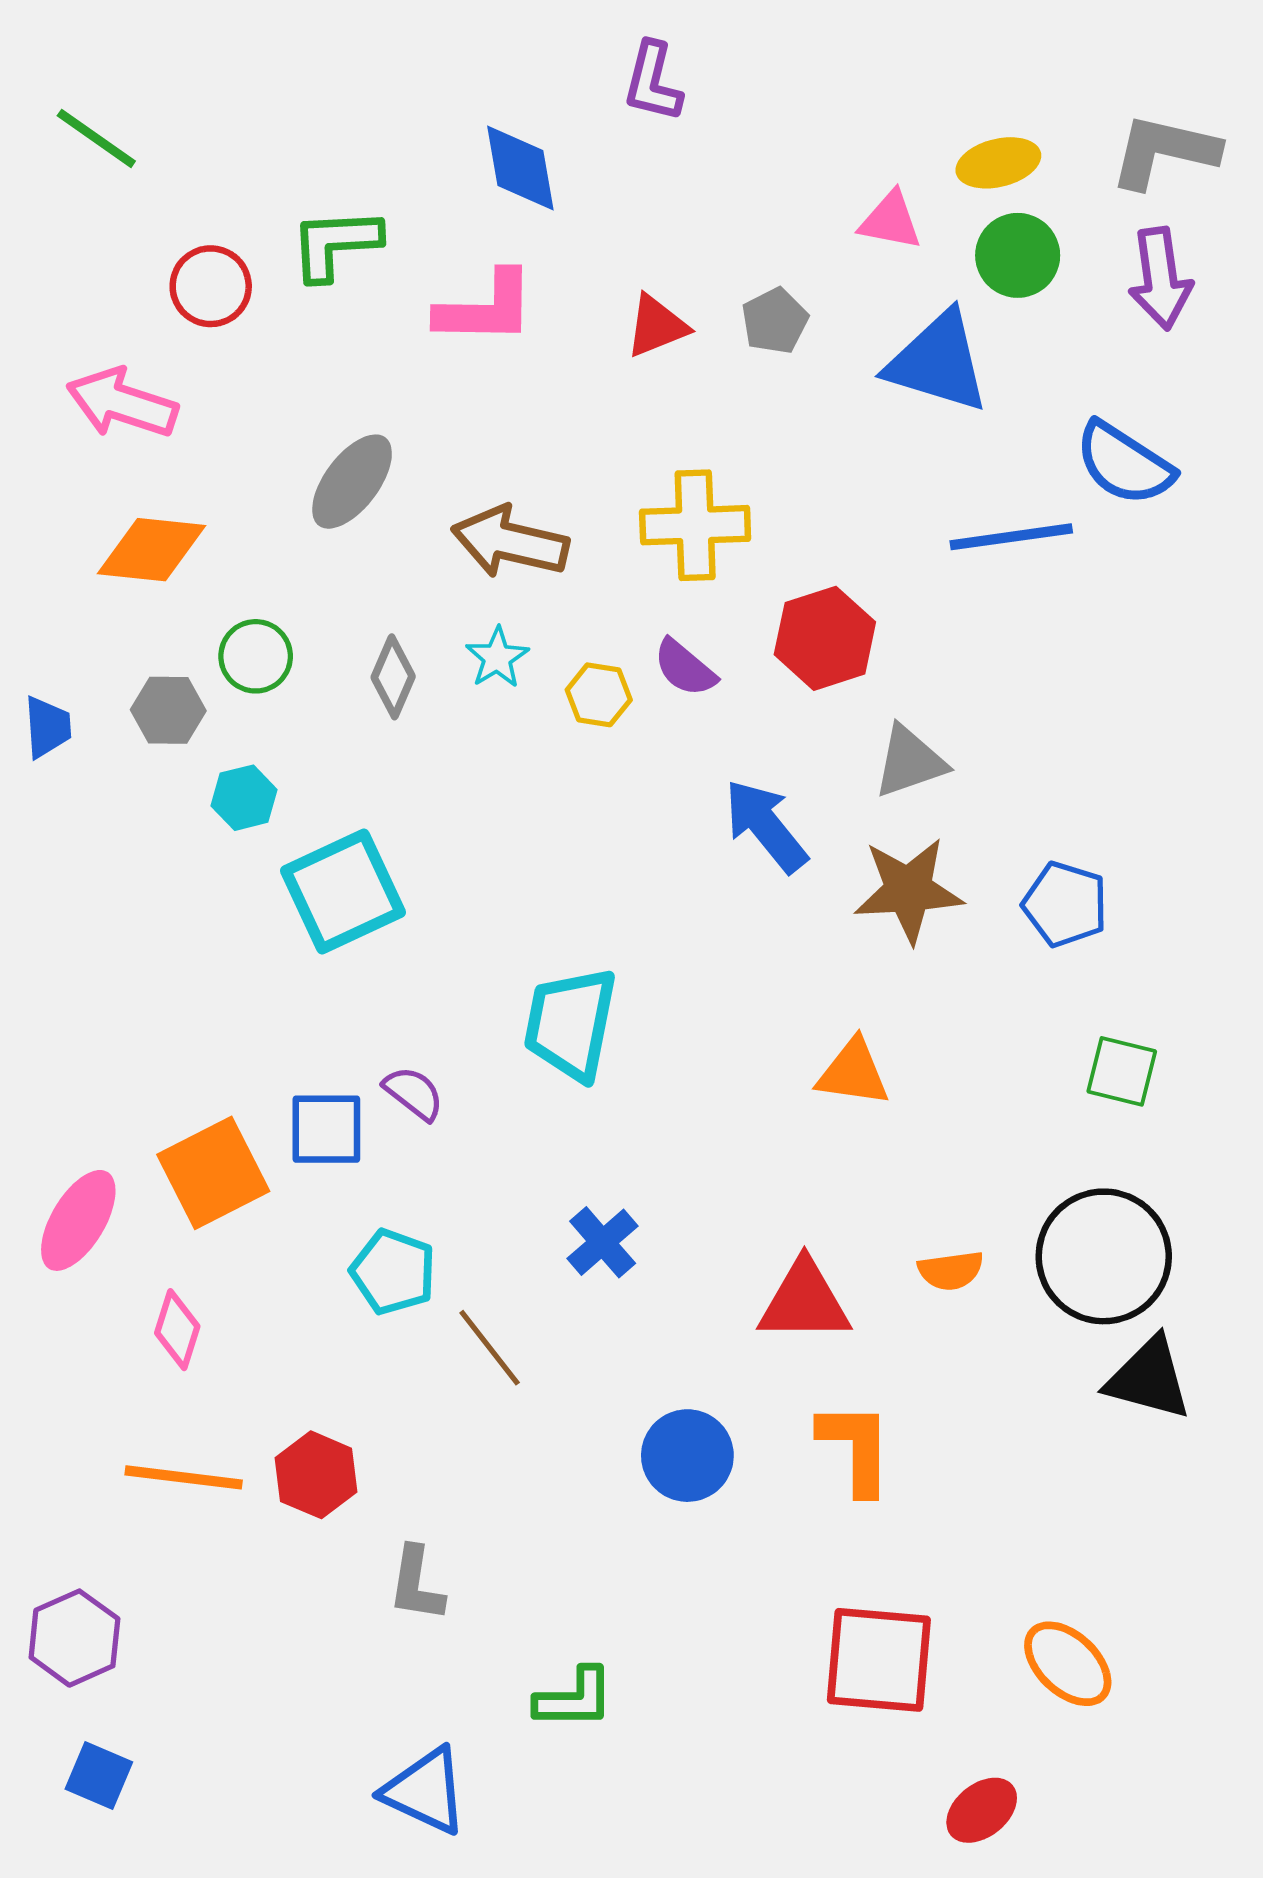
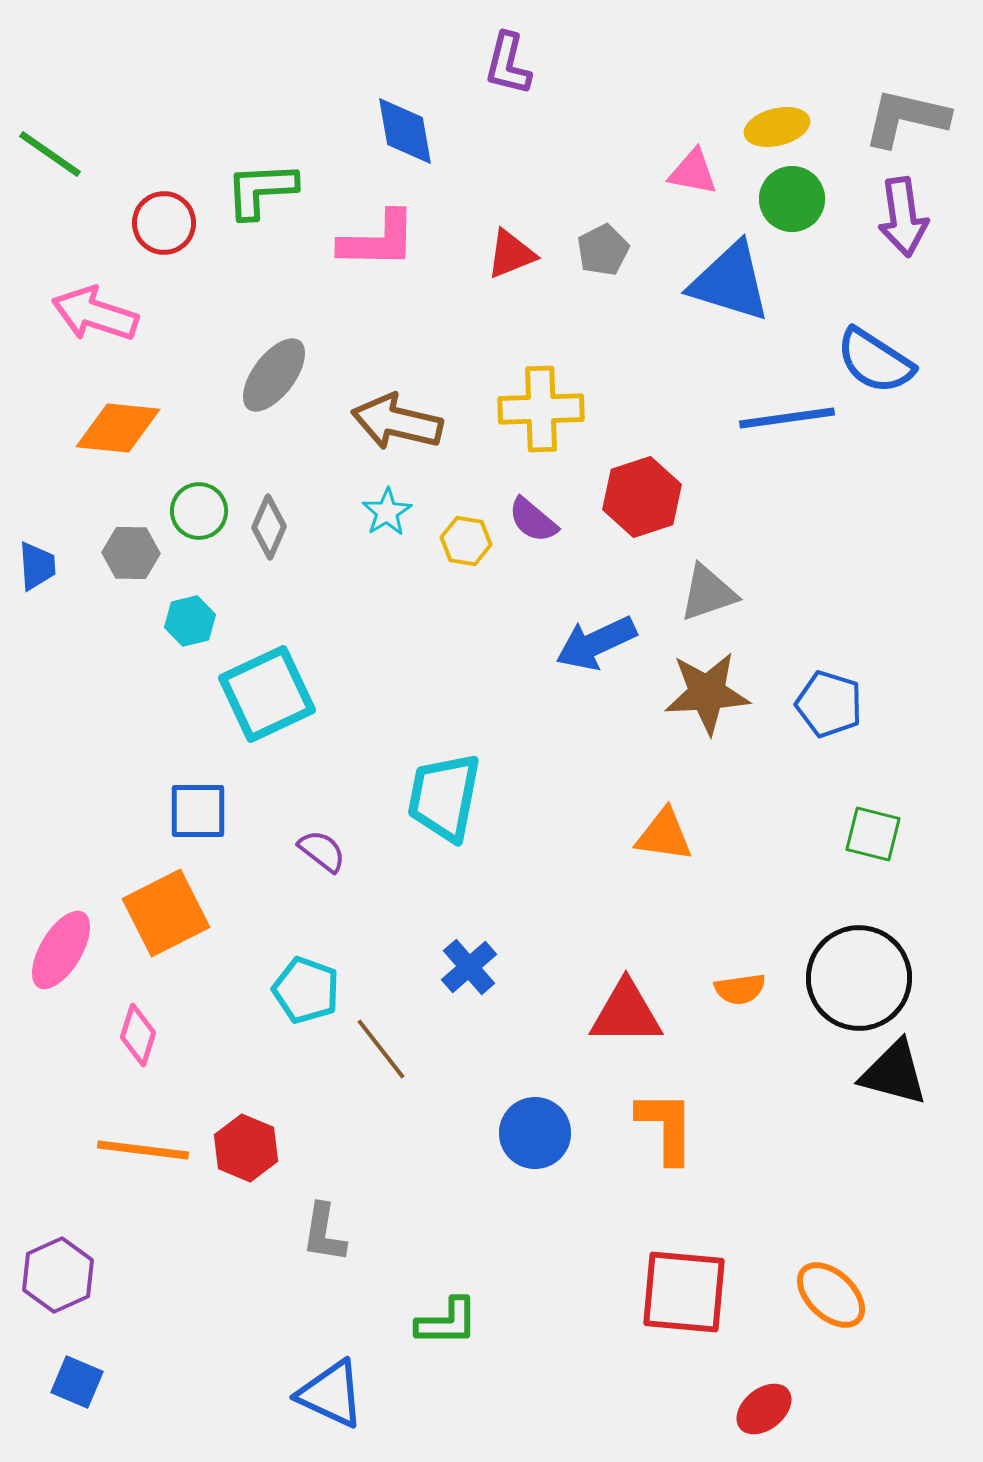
green line: (96, 138) -> (50, 154), moved
gray diamond: (393, 677) -> (269, 527), moved
blue arrow: (766, 826) -> (596, 643), turned -76
blue square: (326, 1129) -> (198, 811), moved

